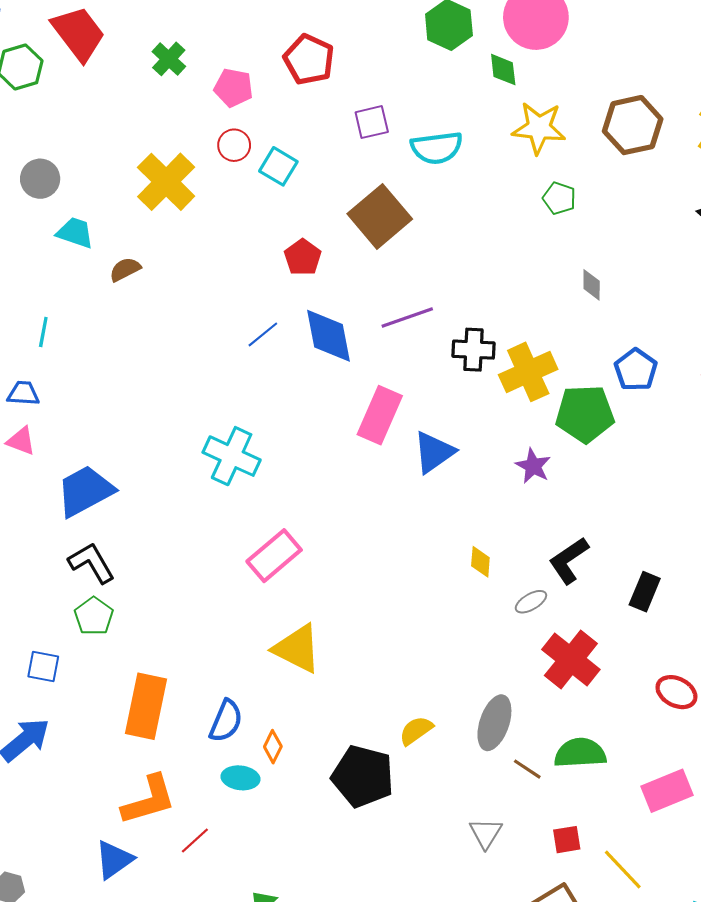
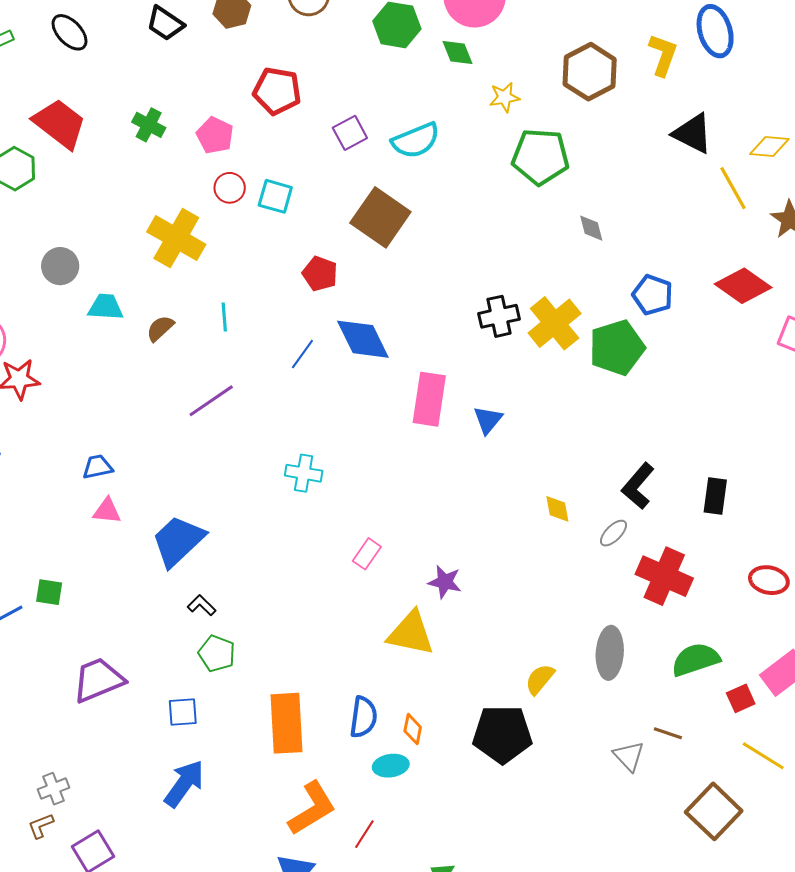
pink pentagon: (233, 88) -> (215, 135), turned 30
yellow star: (539, 128) -> (504, 97), size x0.6
green pentagon: (559, 198) -> (540, 157), size x1.8
purple line: (407, 317) -> (211, 401), moved
cyan line: (43, 332) -> (224, 317), moved
blue triangle: (434, 452) -> (488, 420), size x0.7
cyan cross: (232, 456) -> (304, 473), size x0.7
purple star: (533, 466) -> (445, 582), moved
pink rectangle: (274, 556) -> (367, 554), size x0.6
black L-shape: (92, 563) -> (202, 605), size x0.6
brown line: (527, 769) -> (668, 733), moved
red square: (567, 840) -> (741, 698), moved

